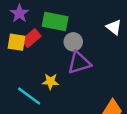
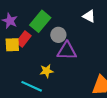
green rectangle: (55, 22) -> (40, 21), turned -50
purple triangle: (79, 63) -> (67, 51), turned 30

